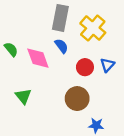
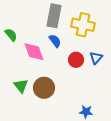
yellow cross: (93, 28) -> (83, 25), turned -30
green semicircle: (11, 49) -> (11, 35), moved
brown circle: (77, 99) -> (44, 88), moved

